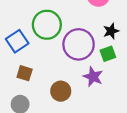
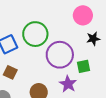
black star: (111, 31) -> (93, 39), moved

